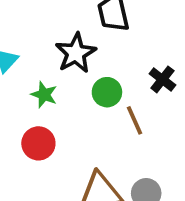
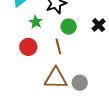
brown line: (134, 120) -> (58, 46), moved

